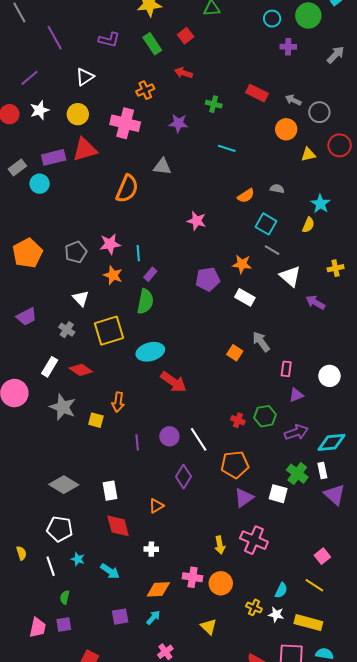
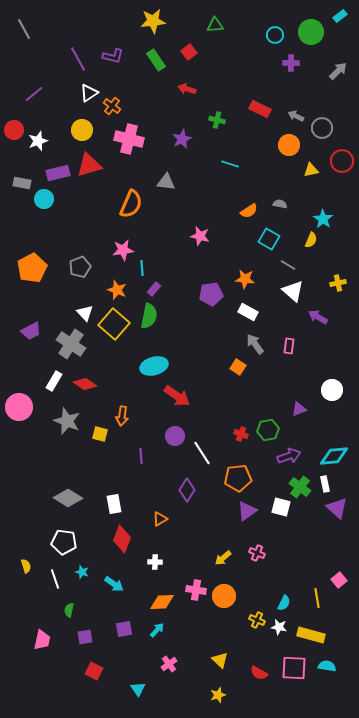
purple line: (55, 38) -> (78, 59), moved
orange cross: (145, 90) -> (112, 106), moved, turned -30
white star: (40, 110) -> (38, 141), moved
purple star: (178, 123) -> (182, 139), turned -30
gray rectangle: (17, 168) -> (22, 183), turned 48
pink star: (110, 244) -> (123, 250), moved
gray line: (272, 250) -> (288, 265), moved
gray cross: (67, 330) -> (71, 344), size x1.8
yellow square: (109, 331) -> (114, 324), moved, turned -32
gray arrow: (261, 342) -> (255, 344), moved
pink rectangle: (286, 369) -> (289, 346), moved
purple arrow: (296, 432) -> (289, 456), moved
purple circle: (169, 436) -> (175, 436), moved
red diamond: (118, 526) -> (122, 539), turned 36
pink cross: (254, 540) -> (257, 553), size x0.6
yellow arrow: (220, 545) -> (223, 558), turned 60
pink square: (322, 556) -> (339, 580), moved
yellow line: (314, 585) -> (317, 598), turned 48
purple square: (64, 625) -> (85, 637), moved
yellow triangle: (209, 627) -> (220, 660), moved

